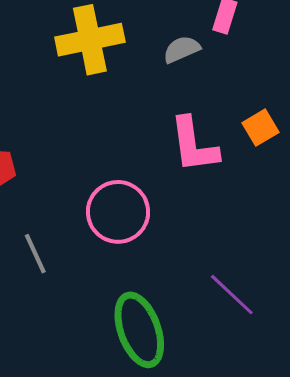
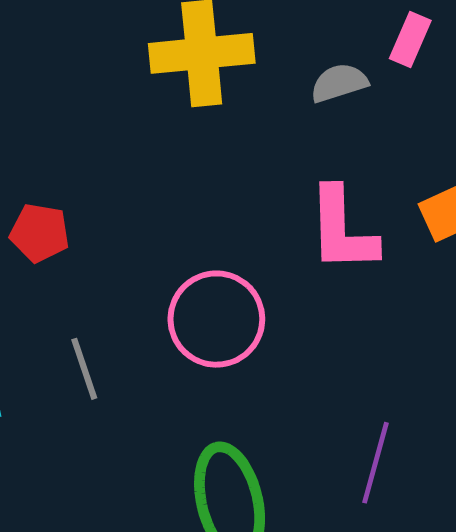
purple line: (232, 295) -> (375, 463), turned 56

